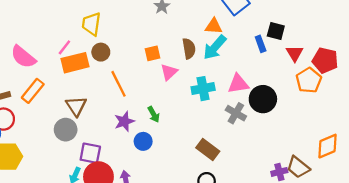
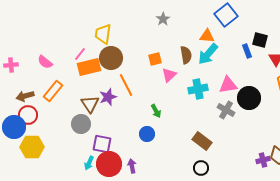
brown circle: (101, 52) -> (111, 58), size x1.5
pink semicircle: (23, 57) -> (45, 62), size x0.7
purple star: (124, 121) -> (108, 97), moved

